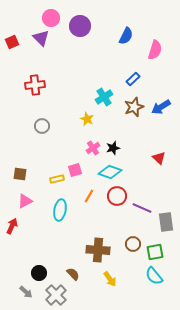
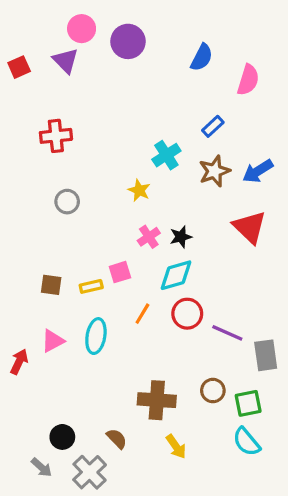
red triangle: (159, 158) -> (250, 227), moved, size x1.6
cyan diamond: (110, 172) -> (176, 275), turned -35
brown square: (20, 174) -> (51, 285), moved
pink triangle: (25, 201) -> (53, 341), moved

